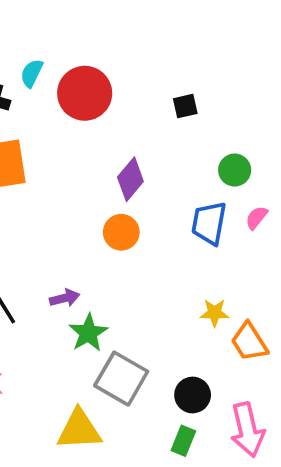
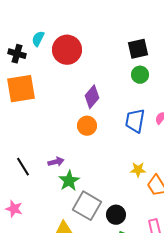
black square: (185, 106) -> (138, 49), moved, size x1.5
green circle: (235, 170) -> (140, 75), moved
black circle: (193, 395) -> (116, 215), moved

